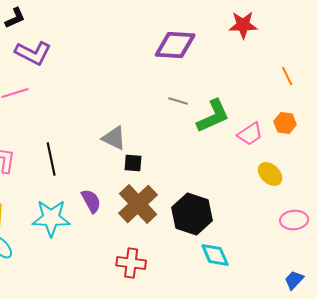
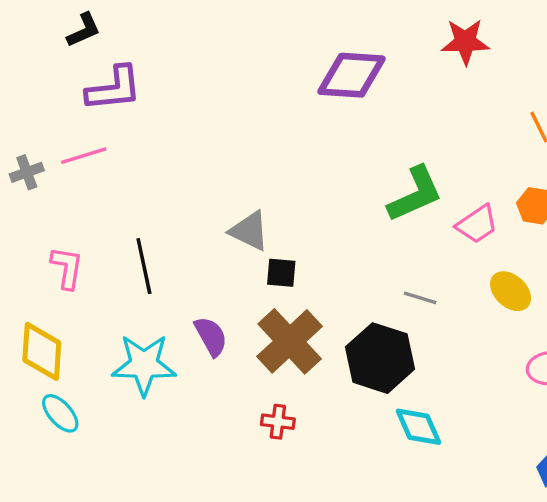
purple L-shape: (33, 53) -> (114, 89), turned -33
gray line: (178, 101) -> (420, 298), moved
red cross: (131, 263) -> (278, 422), moved, size x0.7

